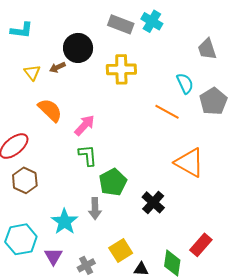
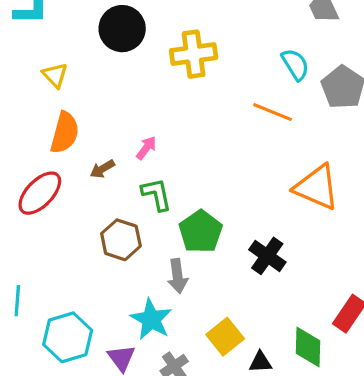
brown arrow: (57, 67) -> (102, 169), moved
orange semicircle: (50, 110) -> (65, 133), moved, turned 68
pink arrow: (85, 125) -> (146, 148), size x0.7
brown hexagon: (25, 180) -> (121, 240), moved
cyan star: (65, 222) -> (151, 319), moved

